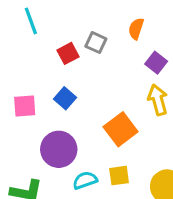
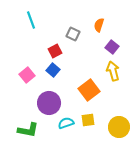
red square: (68, 53) -> (55, 51), moved
pink square: (25, 106) -> (27, 75), turned -35

